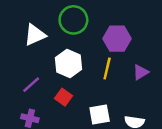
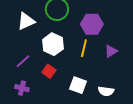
white square: (100, 115) -> (78, 85), turned 30

